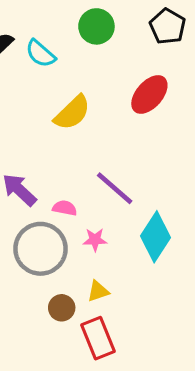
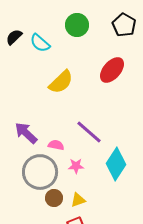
brown circle: (62, 308) -> (54, 198), moved

